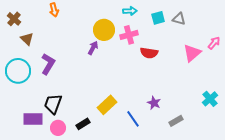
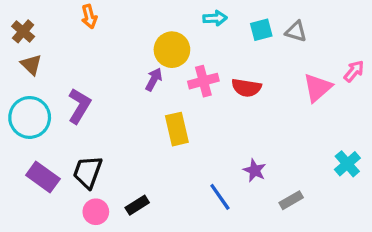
pink cross: (129, 35) -> (203, 81), moved
brown triangle: (27, 39) -> (31, 65), moved
yellow rectangle: (107, 105) -> (177, 129), moved, turned -60
purple rectangle: (33, 119) -> (43, 177), moved, turned 36

